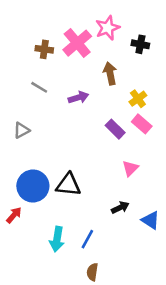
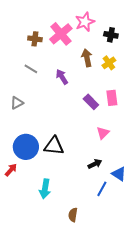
purple arrow: (78, 97) -> (62, 77), turned -105
yellow cross: (138, 99) -> (109, 63), moved
pink rectangle: (142, 124) -> (112, 98), turned 42
blue line: (87, 239) -> (102, 189), moved

